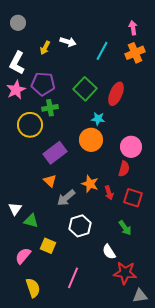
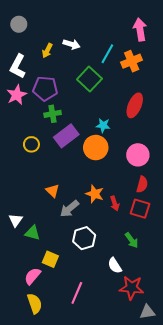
pink arrow: (133, 28) -> (140, 30), size x1.5
orange cross: (135, 53) -> (132, 61), moved
green square: (85, 89) -> (89, 79), moved
red ellipse: (116, 94) -> (135, 105), moved
yellow circle: (30, 125) -> (31, 144), moved, size x0.6
purple rectangle: (55, 153) -> (66, 136), moved
red semicircle: (124, 169) -> (142, 184), moved
pink semicircle: (23, 256) -> (32, 276), moved

